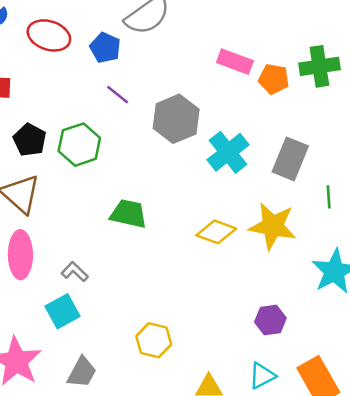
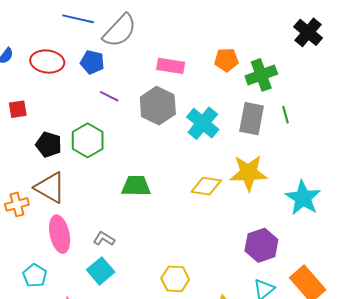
pink rectangle: (235, 62) -> (171, 66), moved
green cross: (319, 66) -> (261, 75), moved
green line: (329, 197) -> (285, 115), moved
purple hexagon: (270, 320) -> (261, 245), size x1.4

